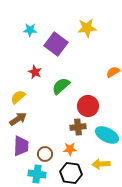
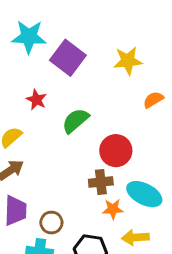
yellow star: (87, 28) -> (128, 61), moved
cyan star: (30, 30) -> (29, 37), size x1.6
orange star: (70, 149) -> (113, 209), moved

